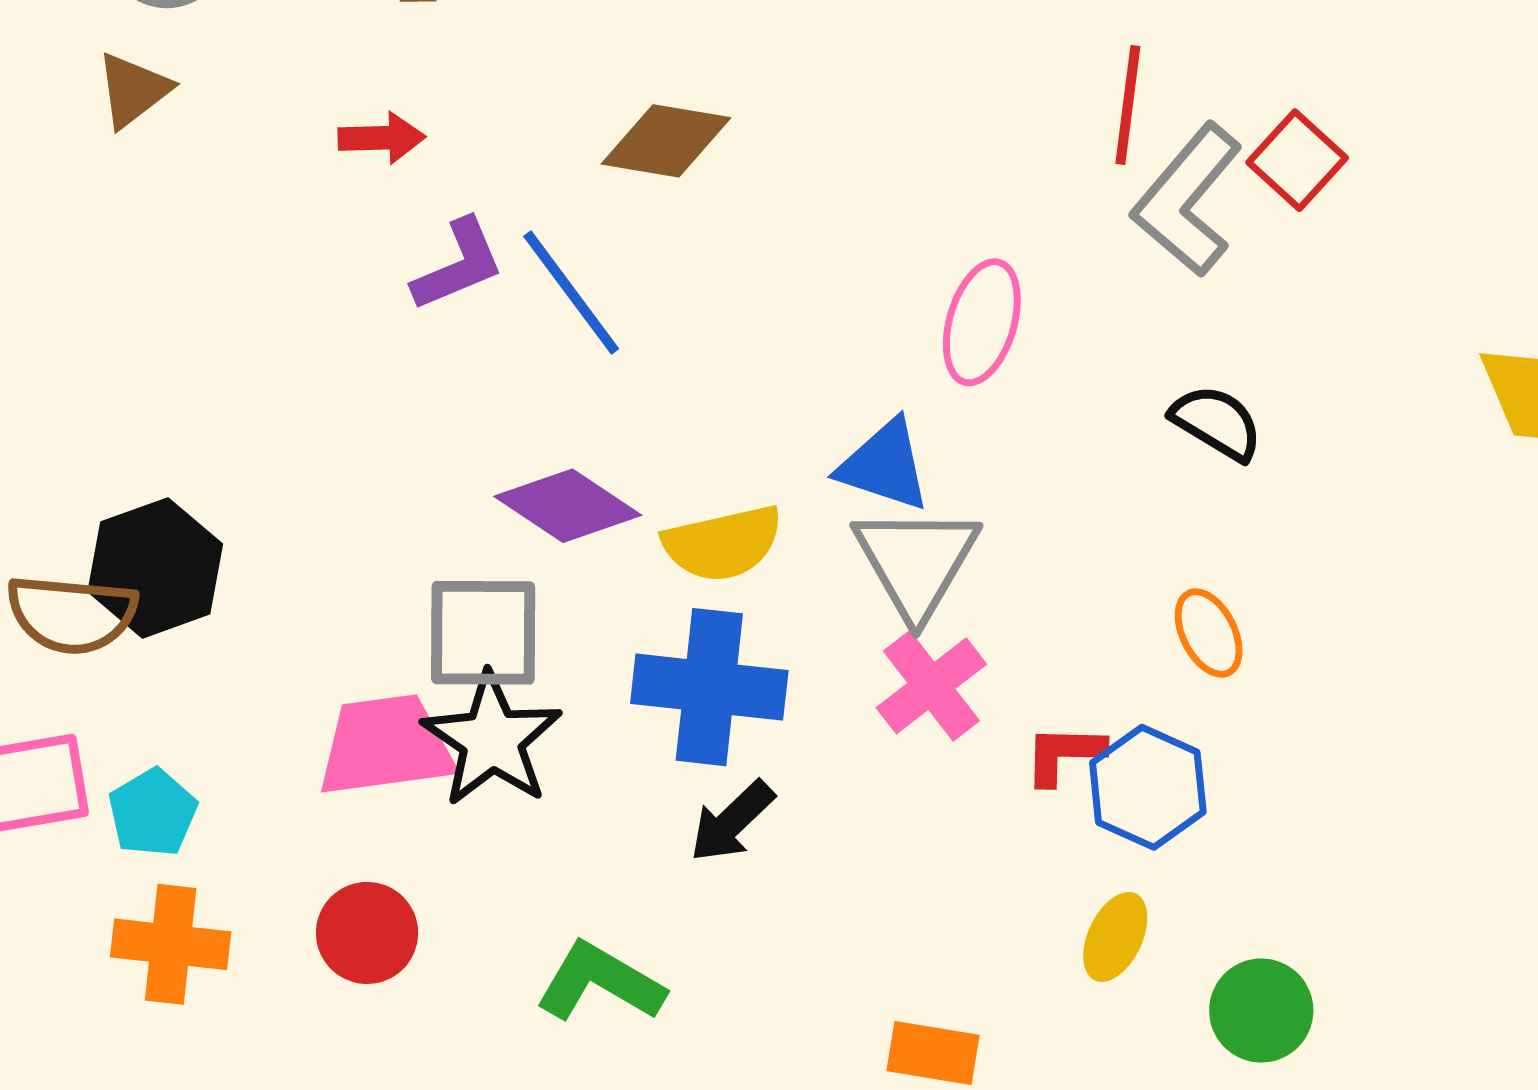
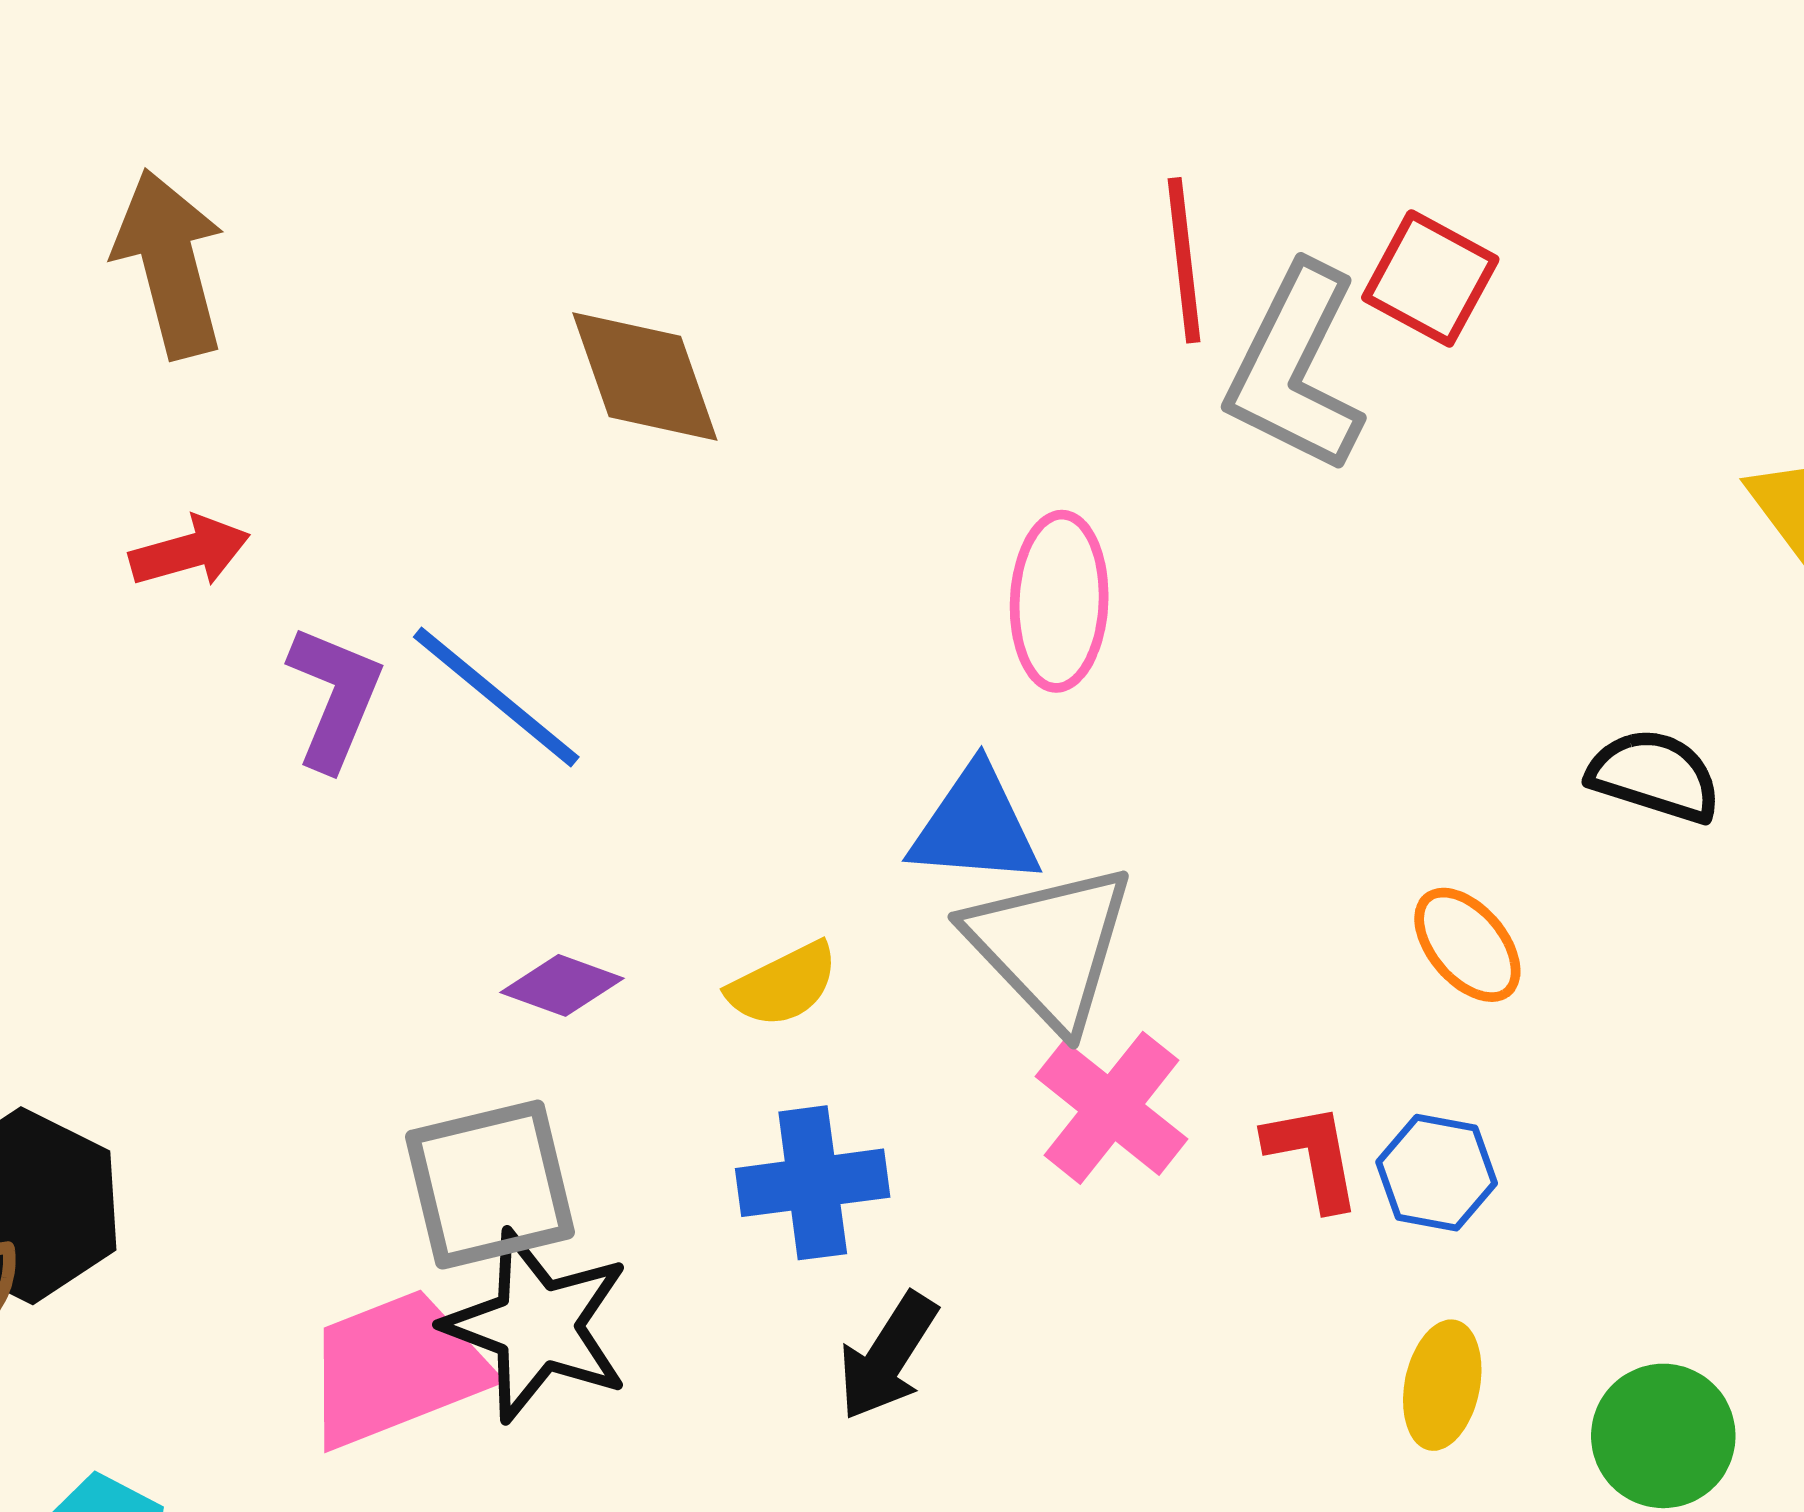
brown diamond: (666, 141) -> (645, 376), moved, turned 75
purple L-shape: (458, 265) -> (335, 697), turned -31
black semicircle: (1217, 423) -> (1654, 776), moved
purple diamond: (568, 506) -> (562, 985), size x0.6
yellow semicircle: (723, 543) -> (783, 985), size x0.7
blue cross: (709, 687) -> (813, 1183), size x0.7
red L-shape: (1064, 754) -> (1313, 1156), turned 92
blue hexagon: (1148, 787) -> (1437, 1173), size x0.7

